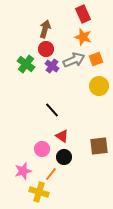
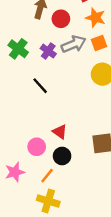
orange star: (83, 37) -> (95, 18), moved
red circle: (46, 49) -> (61, 19), moved
black line: (52, 110) -> (40, 86), moved
yellow cross: (39, 192) -> (48, 201), moved

